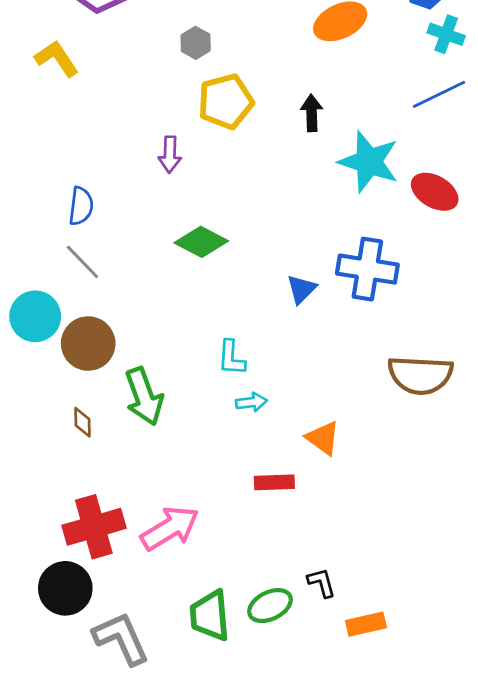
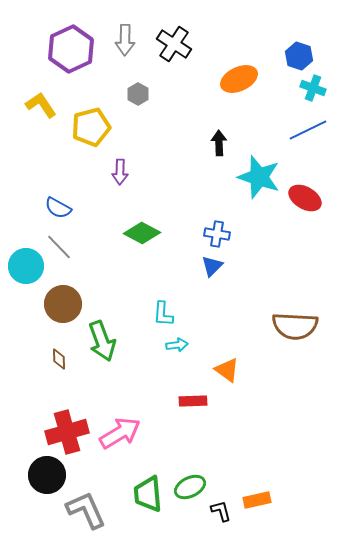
yellow pentagon: (226, 102) -> (91, 127), moved
blue semicircle: (81, 206) -> (58, 208), turned 112
blue cross: (367, 269) -> (217, 234), moved, size x0.6
cyan circle: (35, 316) -> (26, 266), moved
black L-shape: (322, 583) -> (221, 511), moved

